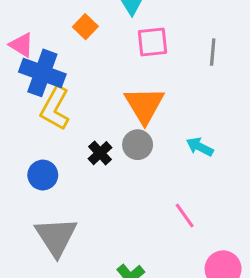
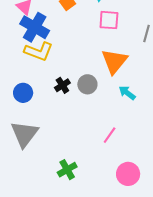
orange triangle: (144, 105) -> (114, 61), moved
yellow L-shape: (55, 108) -> (39, 51), turned -108
pink line: (185, 215) -> (110, 135), turned 60

